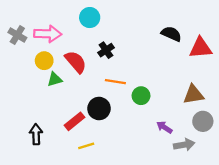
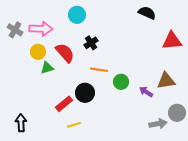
black semicircle: (171, 34) -> (147, 13), moved
gray circle: (203, 121) -> (177, 113), moved
purple arrow: (164, 127) -> (146, 92), moved
black arrow: (36, 134) -> (21, 123), moved

